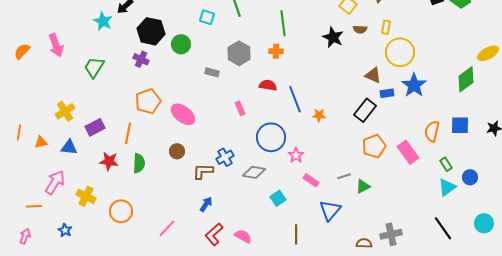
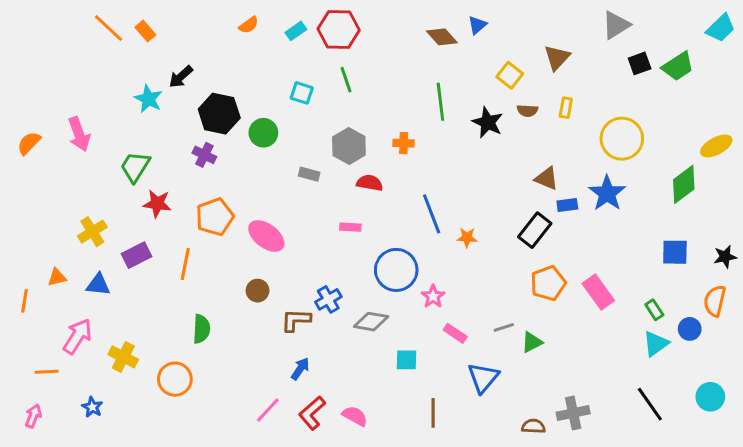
green line: (283, 23) -> (440, 102), moved
yellow circle: (400, 52) -> (622, 139), moved
red semicircle: (268, 85) -> (370, 183), moved
pink rectangle: (240, 108) -> (350, 227), turned -64
orange semicircle: (432, 131) -> (715, 301), moved
orange line: (19, 132) -> (24, 301), moved
red star: (109, 161) -> (157, 204), moved
green semicircle: (139, 163) -> (201, 329), moved
cyan square: (278, 198) -> (406, 360), turned 35
pink line: (167, 228) -> (268, 410), moved

